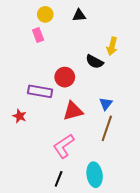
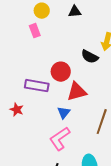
blue triangle: (106, 104) -> (64, 113), moved
red triangle: (73, 111) -> (77, 92), moved

